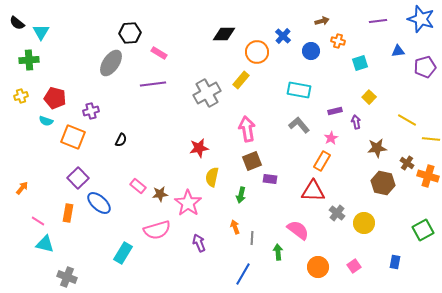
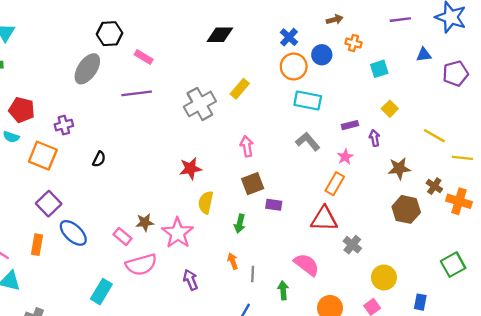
orange circle: (257, 52) -> (294, 66), moved
pink arrow: (247, 129) -> (247, 146), size x0.7
pink rectangle: (138, 186) -> (122, 236), moved
yellow circle: (364, 223) -> (384, 277), moved

